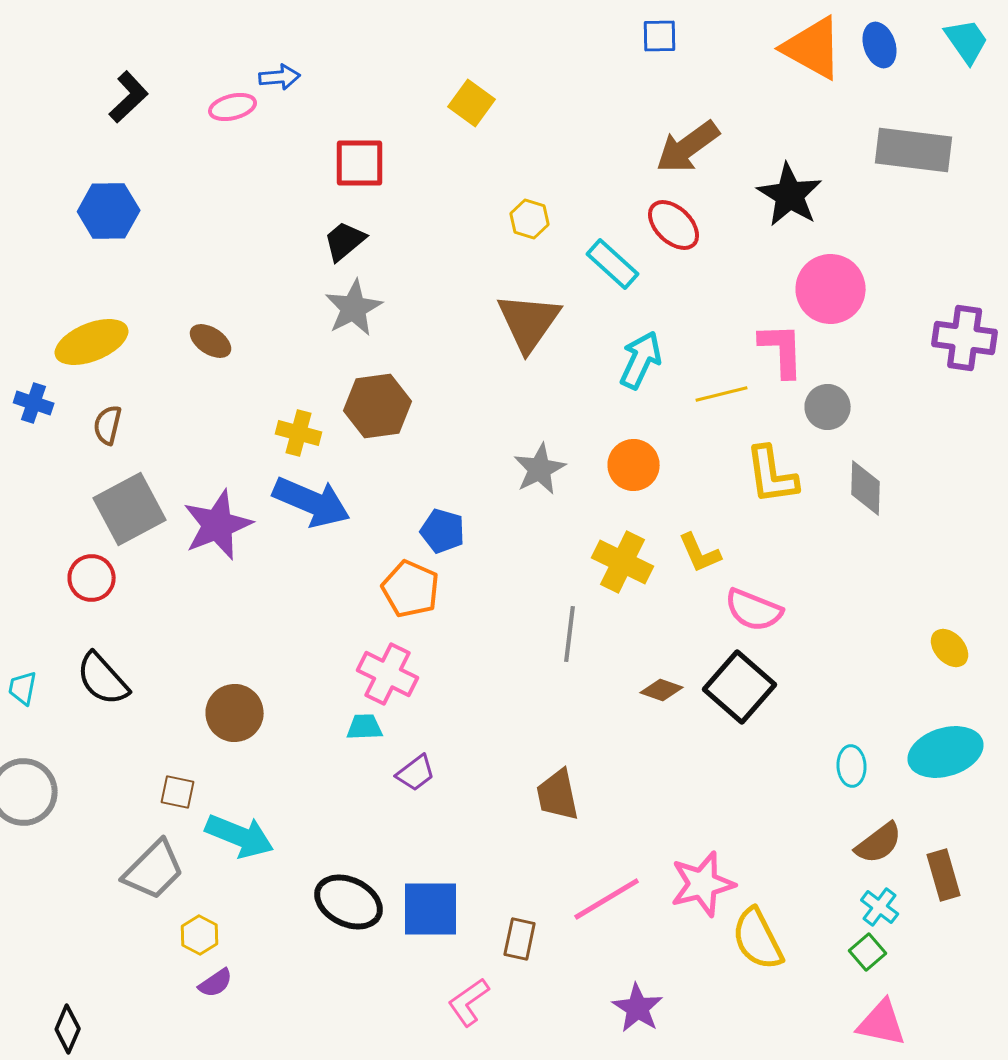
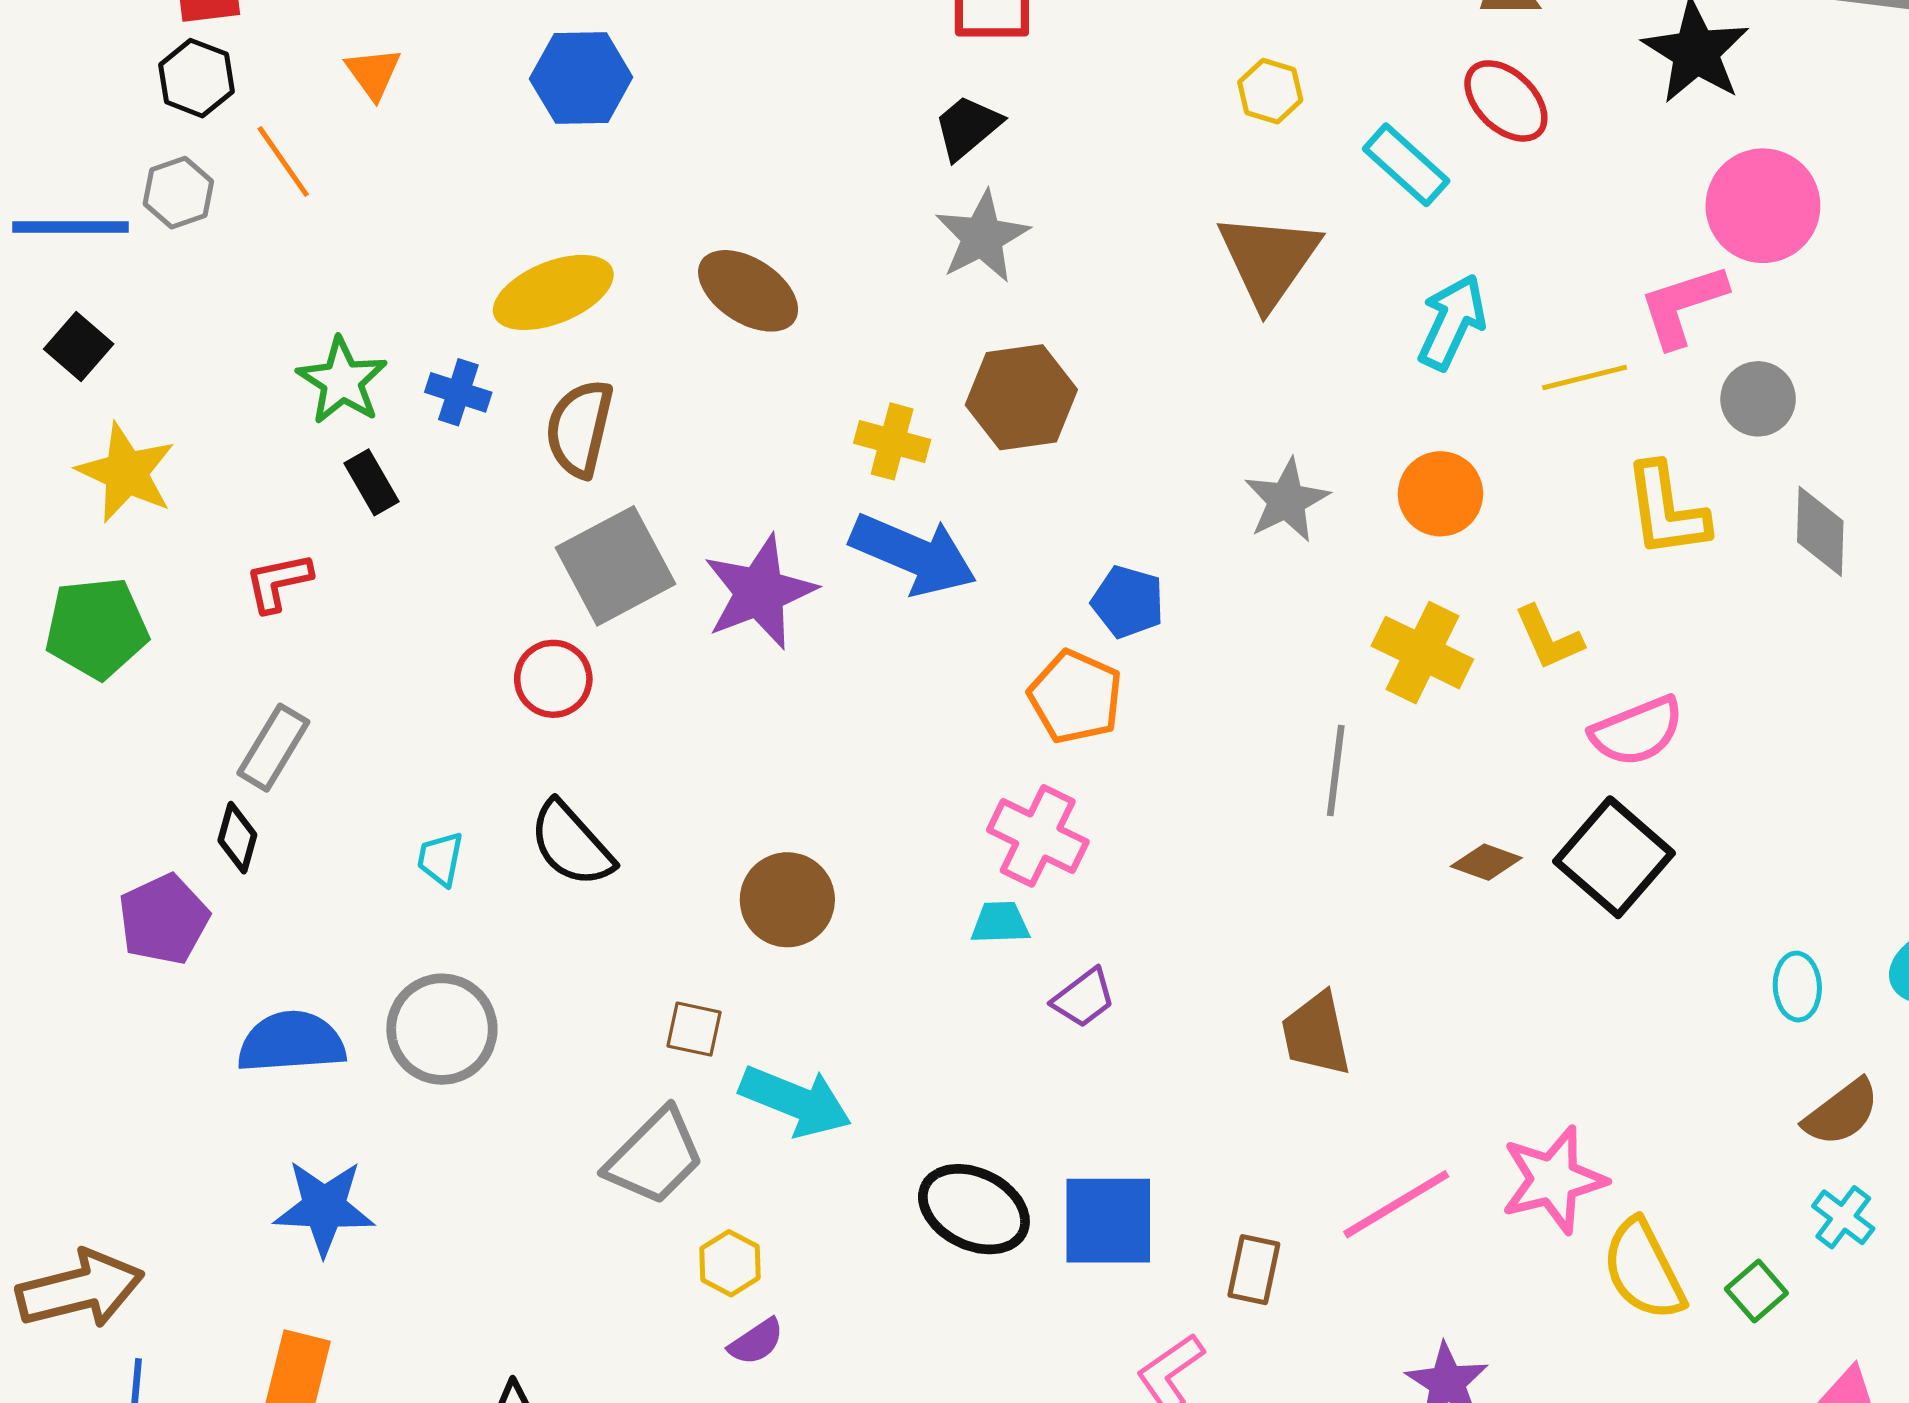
brown ellipse: (211, 341) -> (748, 291), size x1.5
pink L-shape: (782, 350) -> (1683, 306), turned -106
brown semicircle: (108, 425) -> (579, 428), size x1.5
pink semicircle: (754, 610) -> (1637, 731), turned -44
green square: (868, 952) -> (1756, 1291), moved

